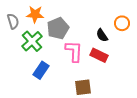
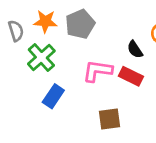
gray pentagon: (58, 28) -> (80, 24), moved
pink L-shape: (74, 51) -> (97, 71), turned -85

